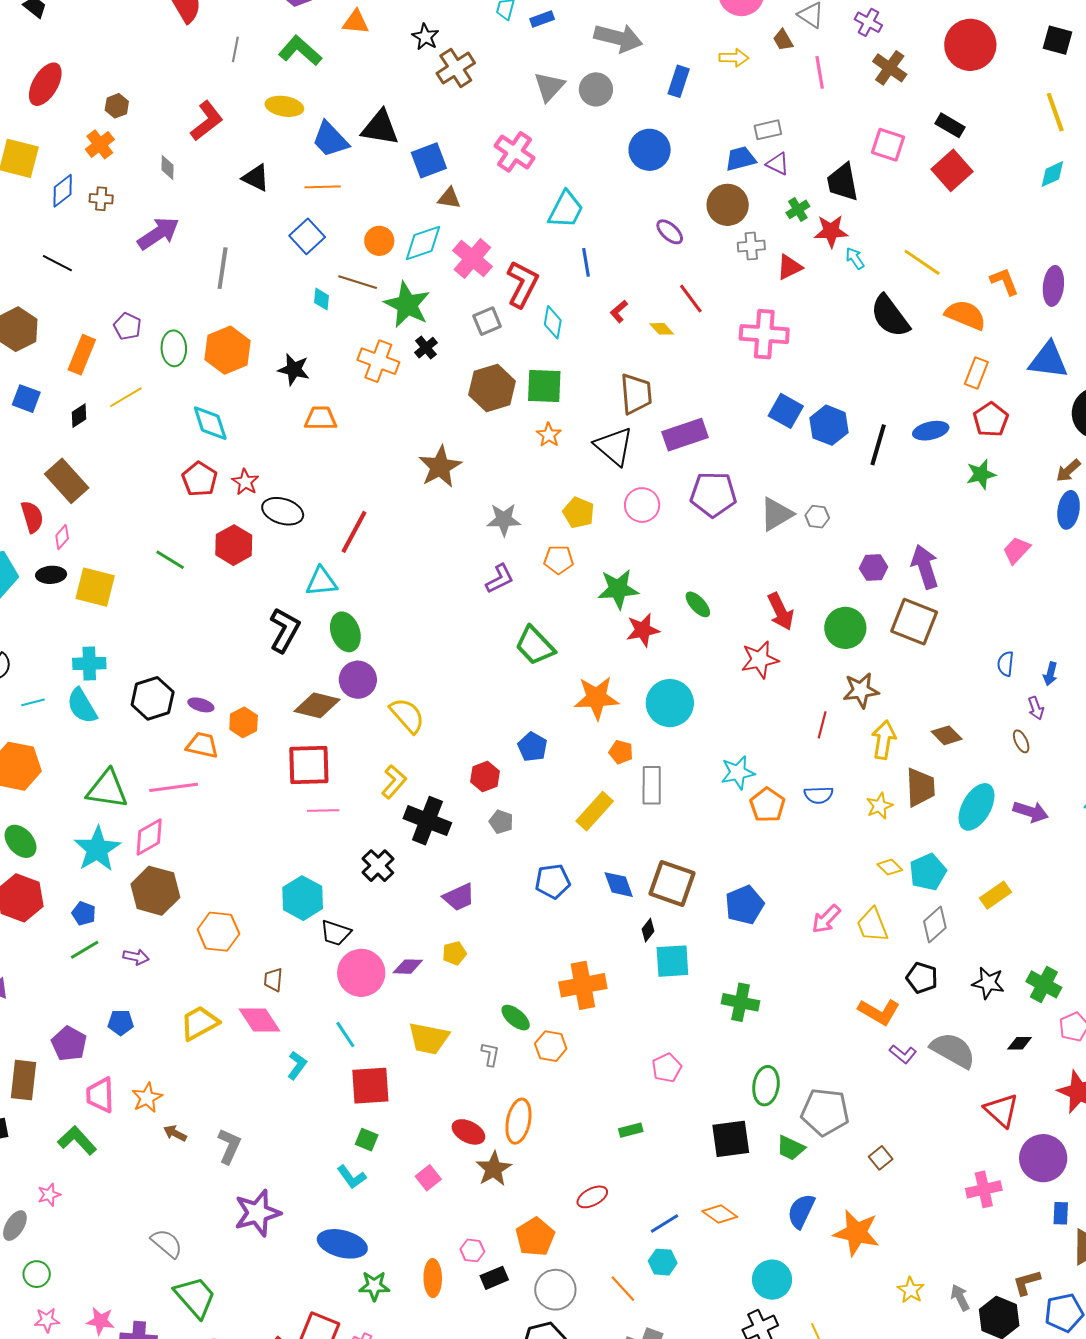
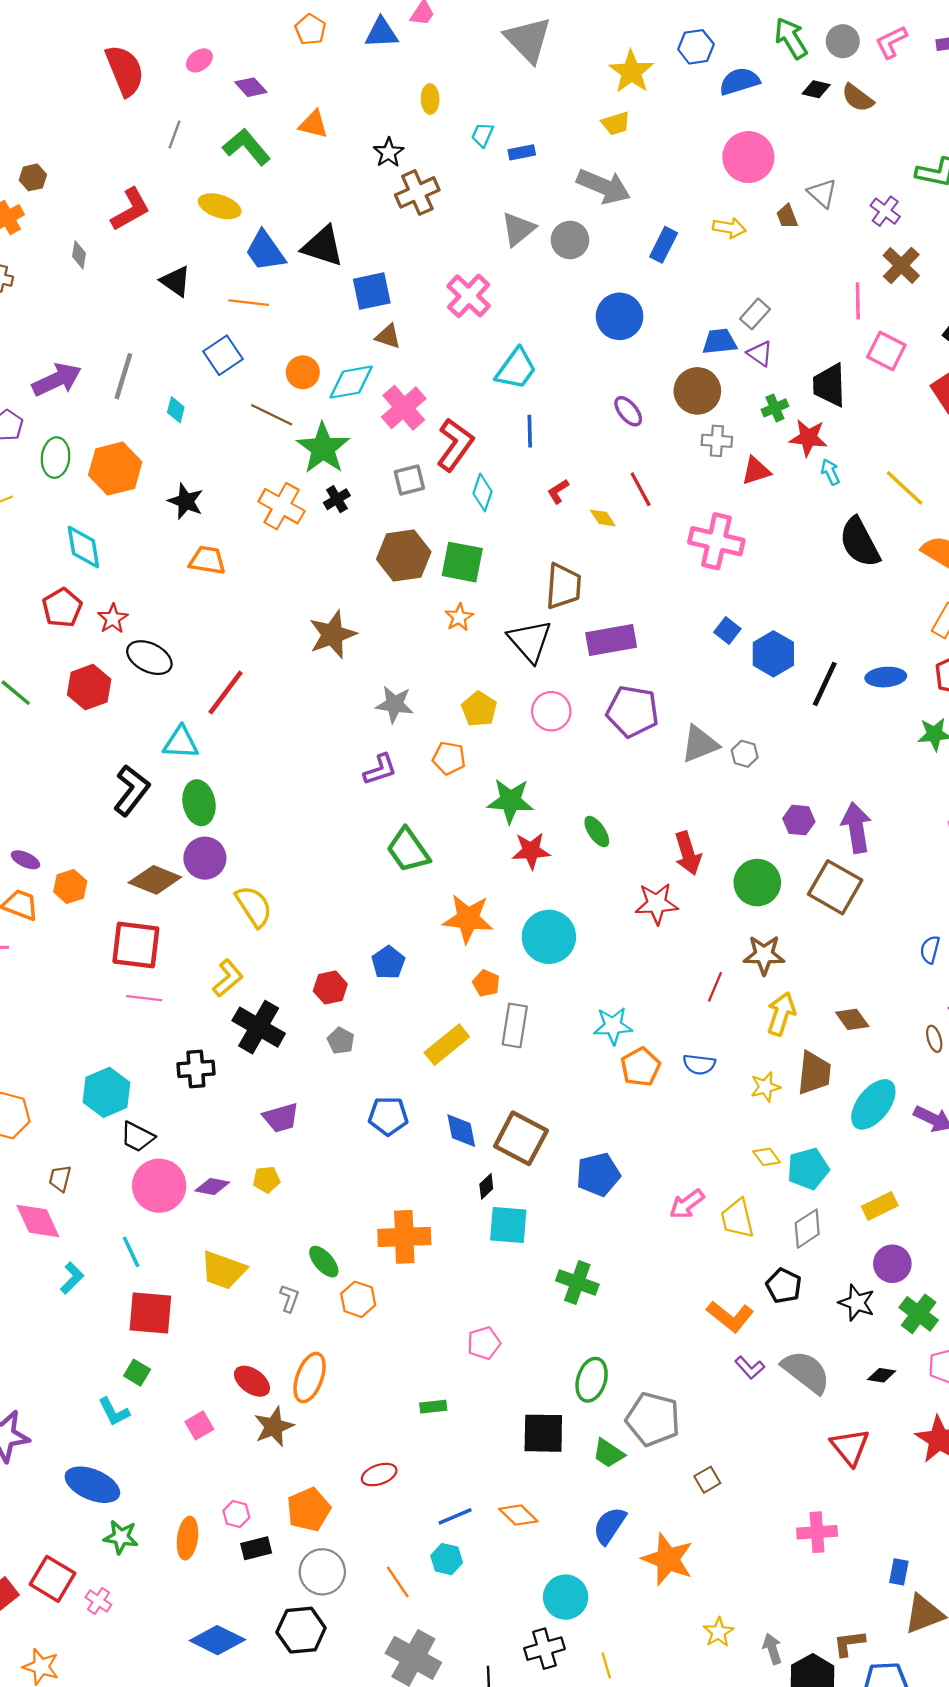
pink line: (820, 72) -> (858, 301), moved
gray rectangle: (768, 130) -> (755, 314), turned -44
purple arrow: (158, 233) -> (57, 380), moved
cyan diamond: (322, 299) -> (176, 410), moved
blue square: (786, 411) -> (727, 631), size x0.7
black cross: (378, 866) -> (196, 1069), turned 32
purple circle: (1043, 1158) -> (892, 1264), moved, size x0.7

